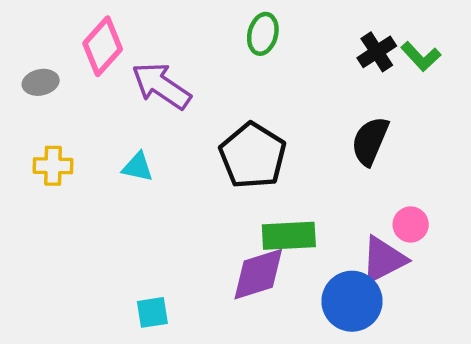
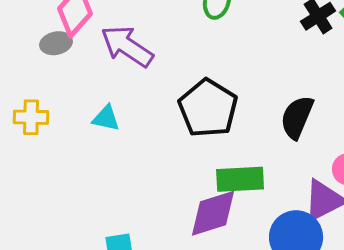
gray ellipse: (41, 82) -> (56, 43), moved
black semicircle: (370, 141) -> (297, 117), moved

